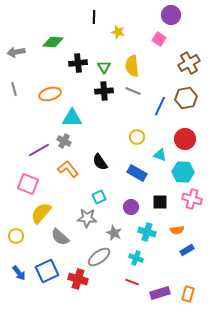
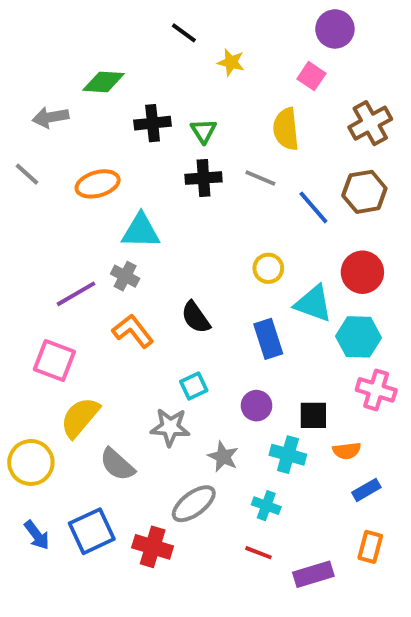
black line: (94, 17) -> (184, 33), turned -56
gray arrow: (16, 52) -> (51, 117), moved
yellow semicircle: (132, 66) -> (286, 129), moved
gray line: (14, 89) -> (27, 174), turned -32
blue line: (160, 106) -> (313, 207), turned -66
cyan triangle: (160, 155) -> (313, 304), size x1.5
blue rectangle: (137, 173) -> (268, 339), turned 42
black square: (160, 202) -> (313, 415), moved
yellow circle: (16, 236) -> (31, 462), size x1.5
orange rectangle: (188, 294) -> (370, 547), moved

